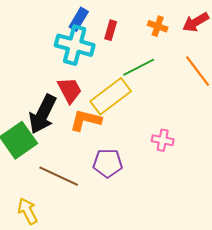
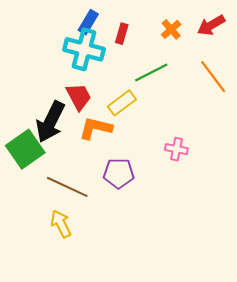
orange cross: (158, 26) -> (171, 29), turned 30
yellow rectangle: (111, 96) -> (122, 103), size x0.7
yellow arrow: (28, 211) -> (61, 224), moved

